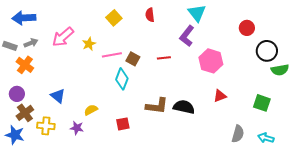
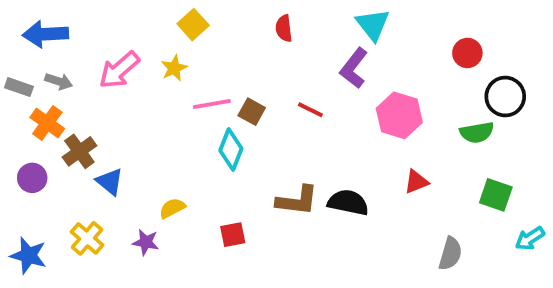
yellow square: (114, 18) -> (193, 25), moved
gray arrow: (31, 43) -> (59, 81), turned 40
yellow star: (89, 44) -> (174, 68), moved
red line: (164, 58) -> (310, 110), turned 32
green semicircle: (280, 70) -> (477, 132), moved
brown cross: (25, 113) -> (79, 151), moved
yellow cross: (46, 126) -> (87, 238), turned 36
cyan arrow: (266, 138) -> (530, 238), moved, turned -49

